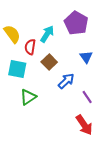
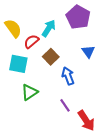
red semicircle: (30, 47) -> (31, 41), turned 42
blue arrow: (66, 81) -> (68, 76), turned -66
purple line: (87, 97) -> (65, 105), moved

